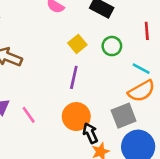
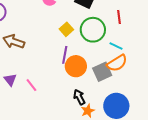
green circle: (112, 46) -> (93, 30), size x1.6
gray square: (124, 116) -> (102, 72), moved
orange circle: (76, 117) -> (76, 66), moved

